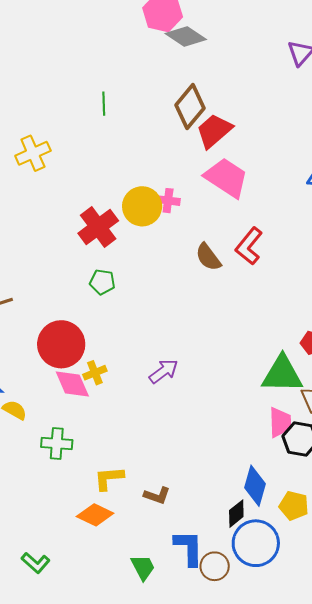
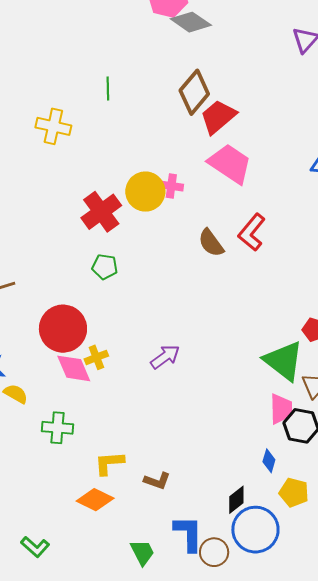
yellow cross: (33, 153) -> (53, 126), moved, turned 36
green triangle: (282, 374) -> (284, 361), turned 36
blue diamond: (255, 486) -> (269, 461), moved, size x0.6

